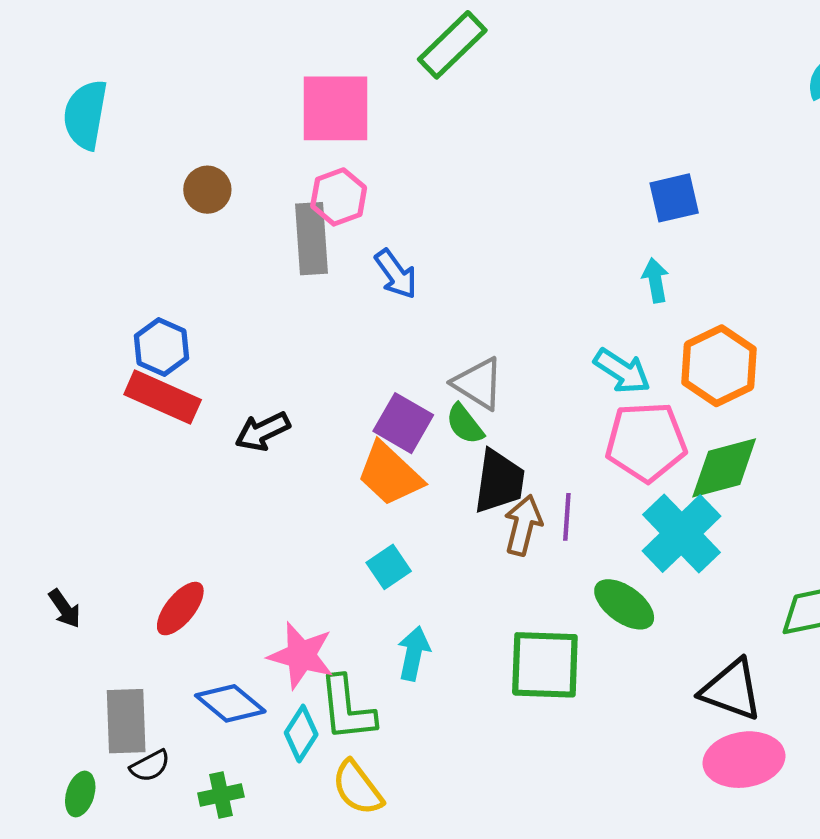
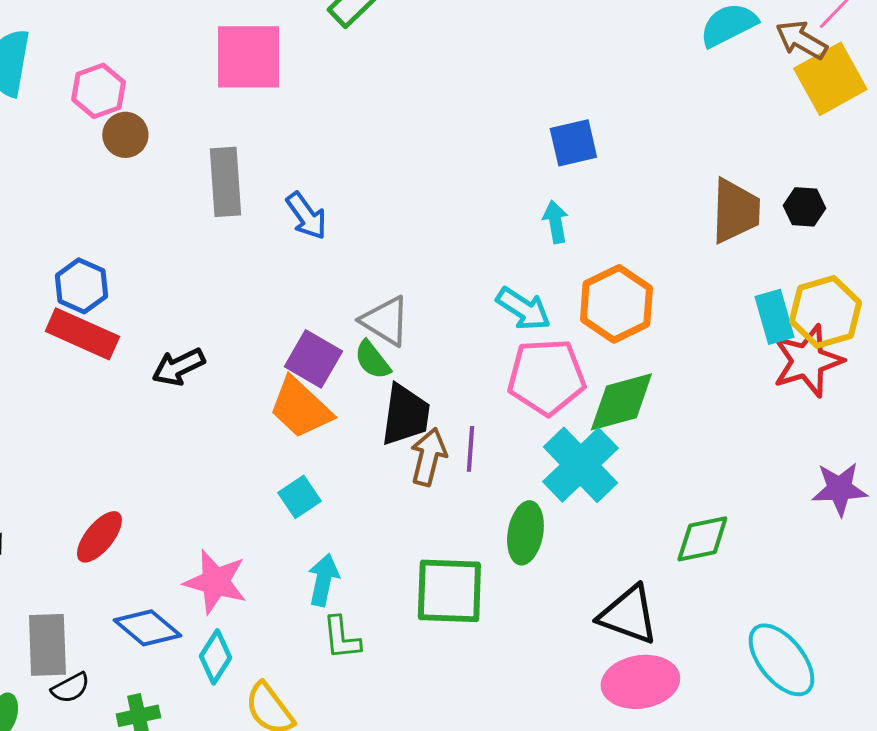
pink hexagon: (339, 197) -> (98, 91), moved
green ellipse: (624, 604) -> (525, 533), turned 64
green L-shape: (347, 709) -> (341, 638), moved, size x0.7

